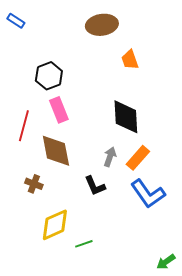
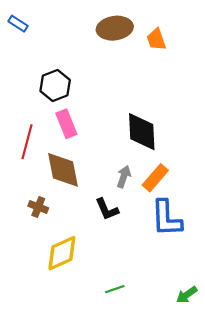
orange trapezoid: (130, 60) -> (156, 39), moved
blue L-shape: (148, 194) -> (167, 218), turned 33
green line: (84, 244) -> (115, 289), moved

